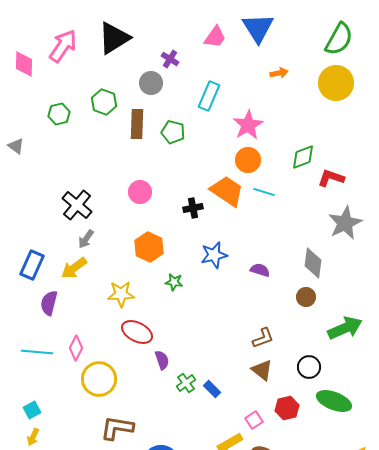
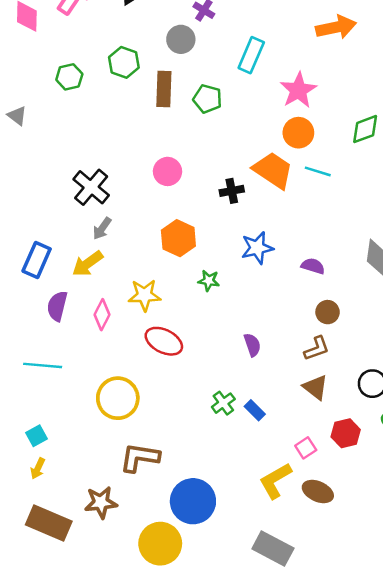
orange arrow: (279, 73) -> (336, 27), size x1.8
brown circle: (306, 297) -> (328, 312), moved
pink diamond: (76, 348) -> (102, 315), moved
purple semicircle: (162, 360) -> (252, 345), moved

